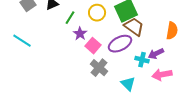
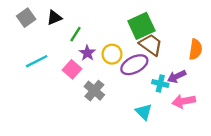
yellow circle: (97, 13) -> (112, 54), moved
cyan line: (22, 41) -> (37, 61), moved, turned -60
pink square: (93, 46) -> (72, 69), moved
gray cross: (99, 68) -> (94, 91), moved

